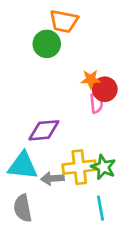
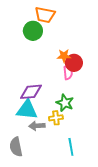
cyan triangle: (23, 166) -> (27, 110), moved
yellow cross: (79, 167) -> (56, 118), size x0.6
green star: (103, 167) -> (65, 103), moved

